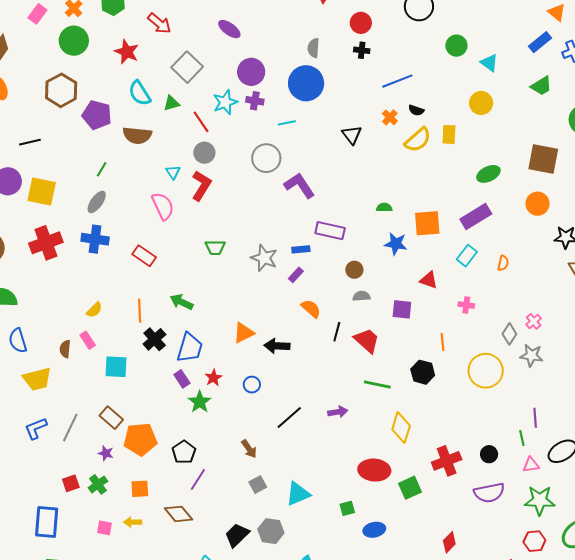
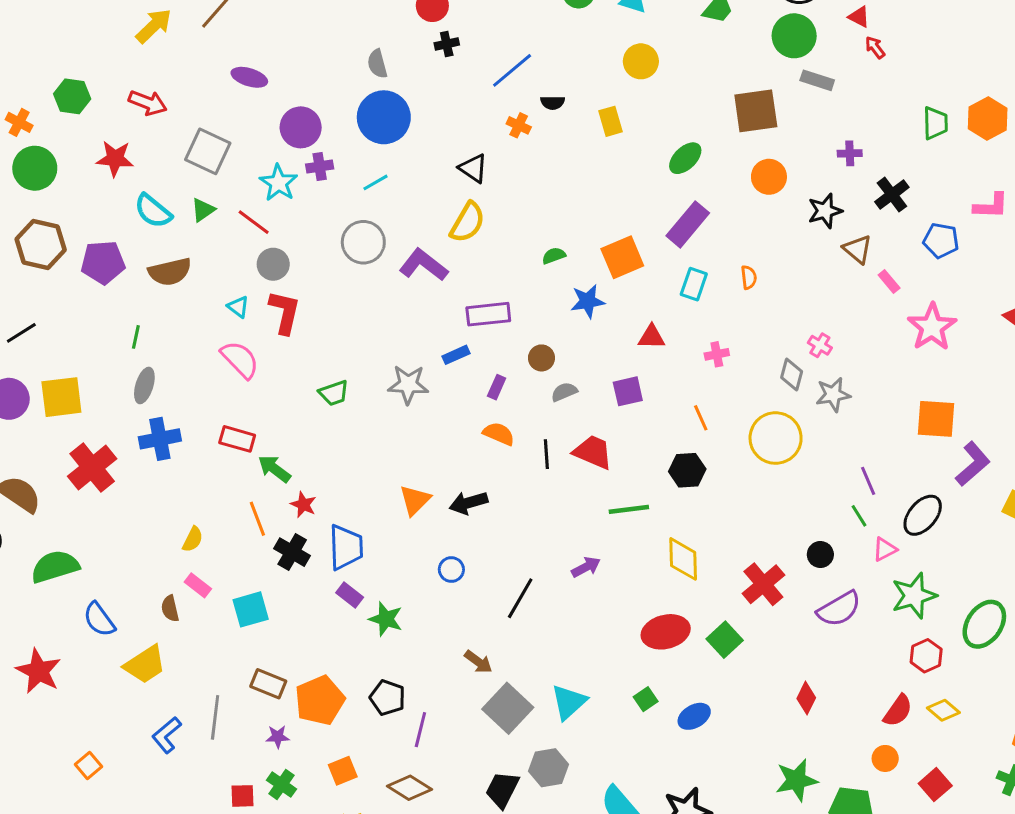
yellow semicircle: (418, 140) -> (468, 222), moved
purple rectangle: (296, 275) -> (497, 387), moved
green arrow: (182, 302) -> (274, 469), moved, turned 30
red star: (213, 378) -> (303, 505), moved
red square: (71, 483) -> (243, 796), turned 36
gray square: (258, 485) -> (508, 708), size x1.8

